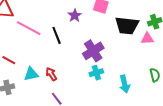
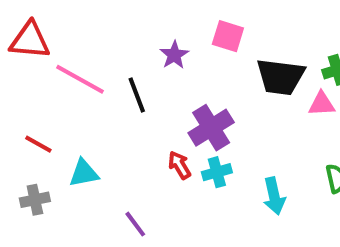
red arrow: (51, 74) -> (179, 165), moved

